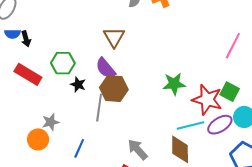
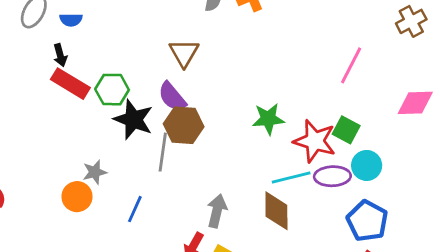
blue semicircle: (12, 34) -> (71, 20), moved
red rectangle: (28, 74) -> (70, 84), moved
black star: (78, 85) -> (133, 120), size x1.8
purple ellipse: (220, 125) -> (332, 176), turned 30
gray arrow: (138, 149) -> (217, 211), turned 55

